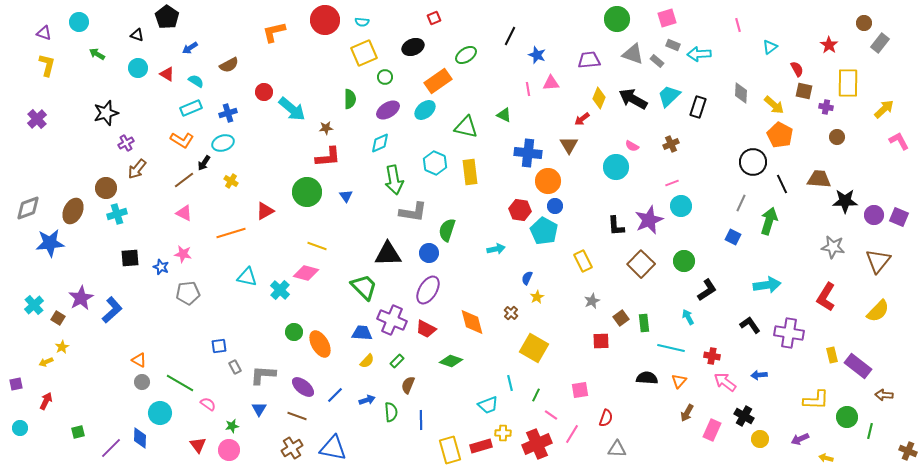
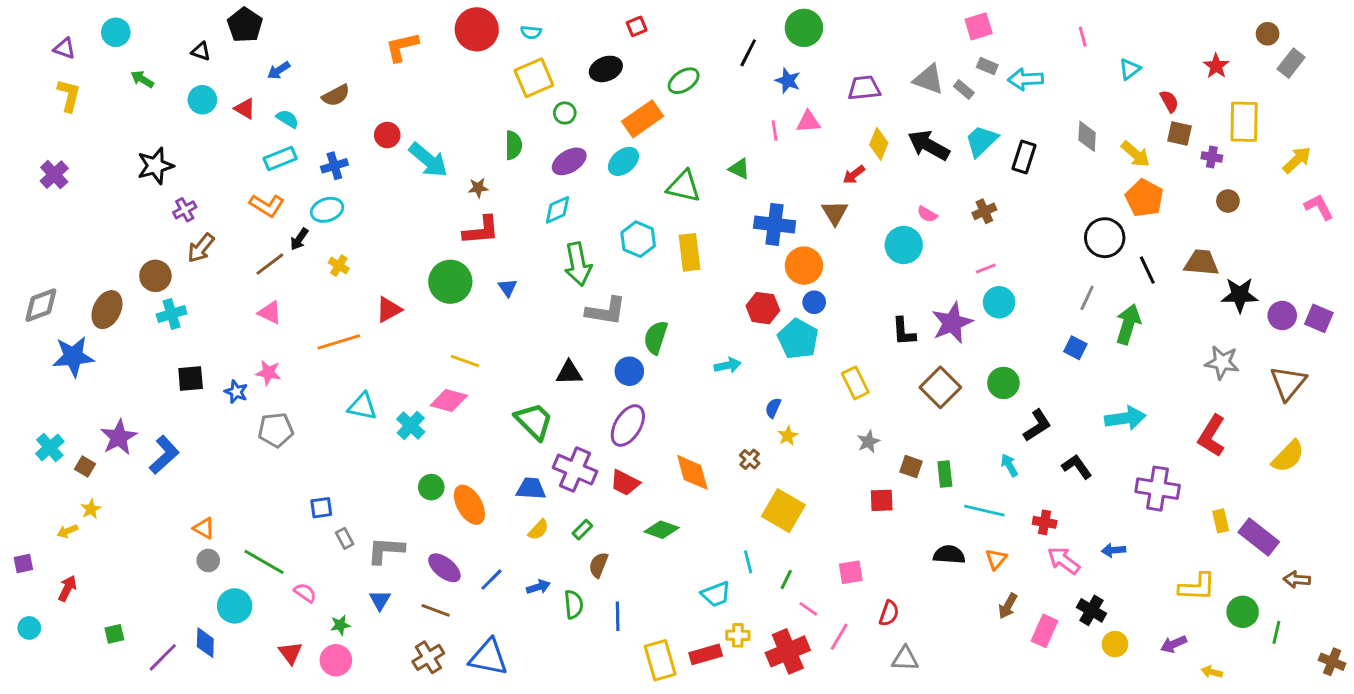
green circle: (617, 19) -> (804, 28), moved
black triangle: (388, 254) -> (569, 373), size x0.7
brown square: (621, 318) -> (911, 467), turned -35
black L-shape: (750, 325) -> (1077, 467), moved

